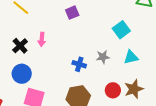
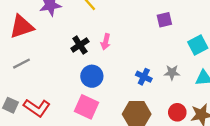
purple square: (72, 13) -> (164, 20), moved
blue circle: (22, 74) -> (92, 76), moved

